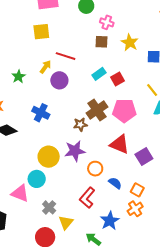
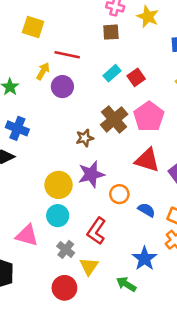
yellow square: (41, 32) -> (33, 27), turned 30
yellow star: (130, 43) -> (148, 17), moved
pink pentagon: (124, 111) -> (149, 117), turned -30
blue cross: (41, 113) -> (17, 128), moved
brown star: (80, 124) -> (85, 138), moved
cyan circle: (37, 179) -> (58, 216), moved
red L-shape: (87, 198) -> (96, 231), moved

